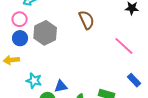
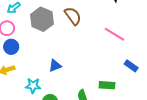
gray hexagon: (45, 33) -> (42, 19), moved
blue triangle: (61, 86) -> (55, 66), moved

